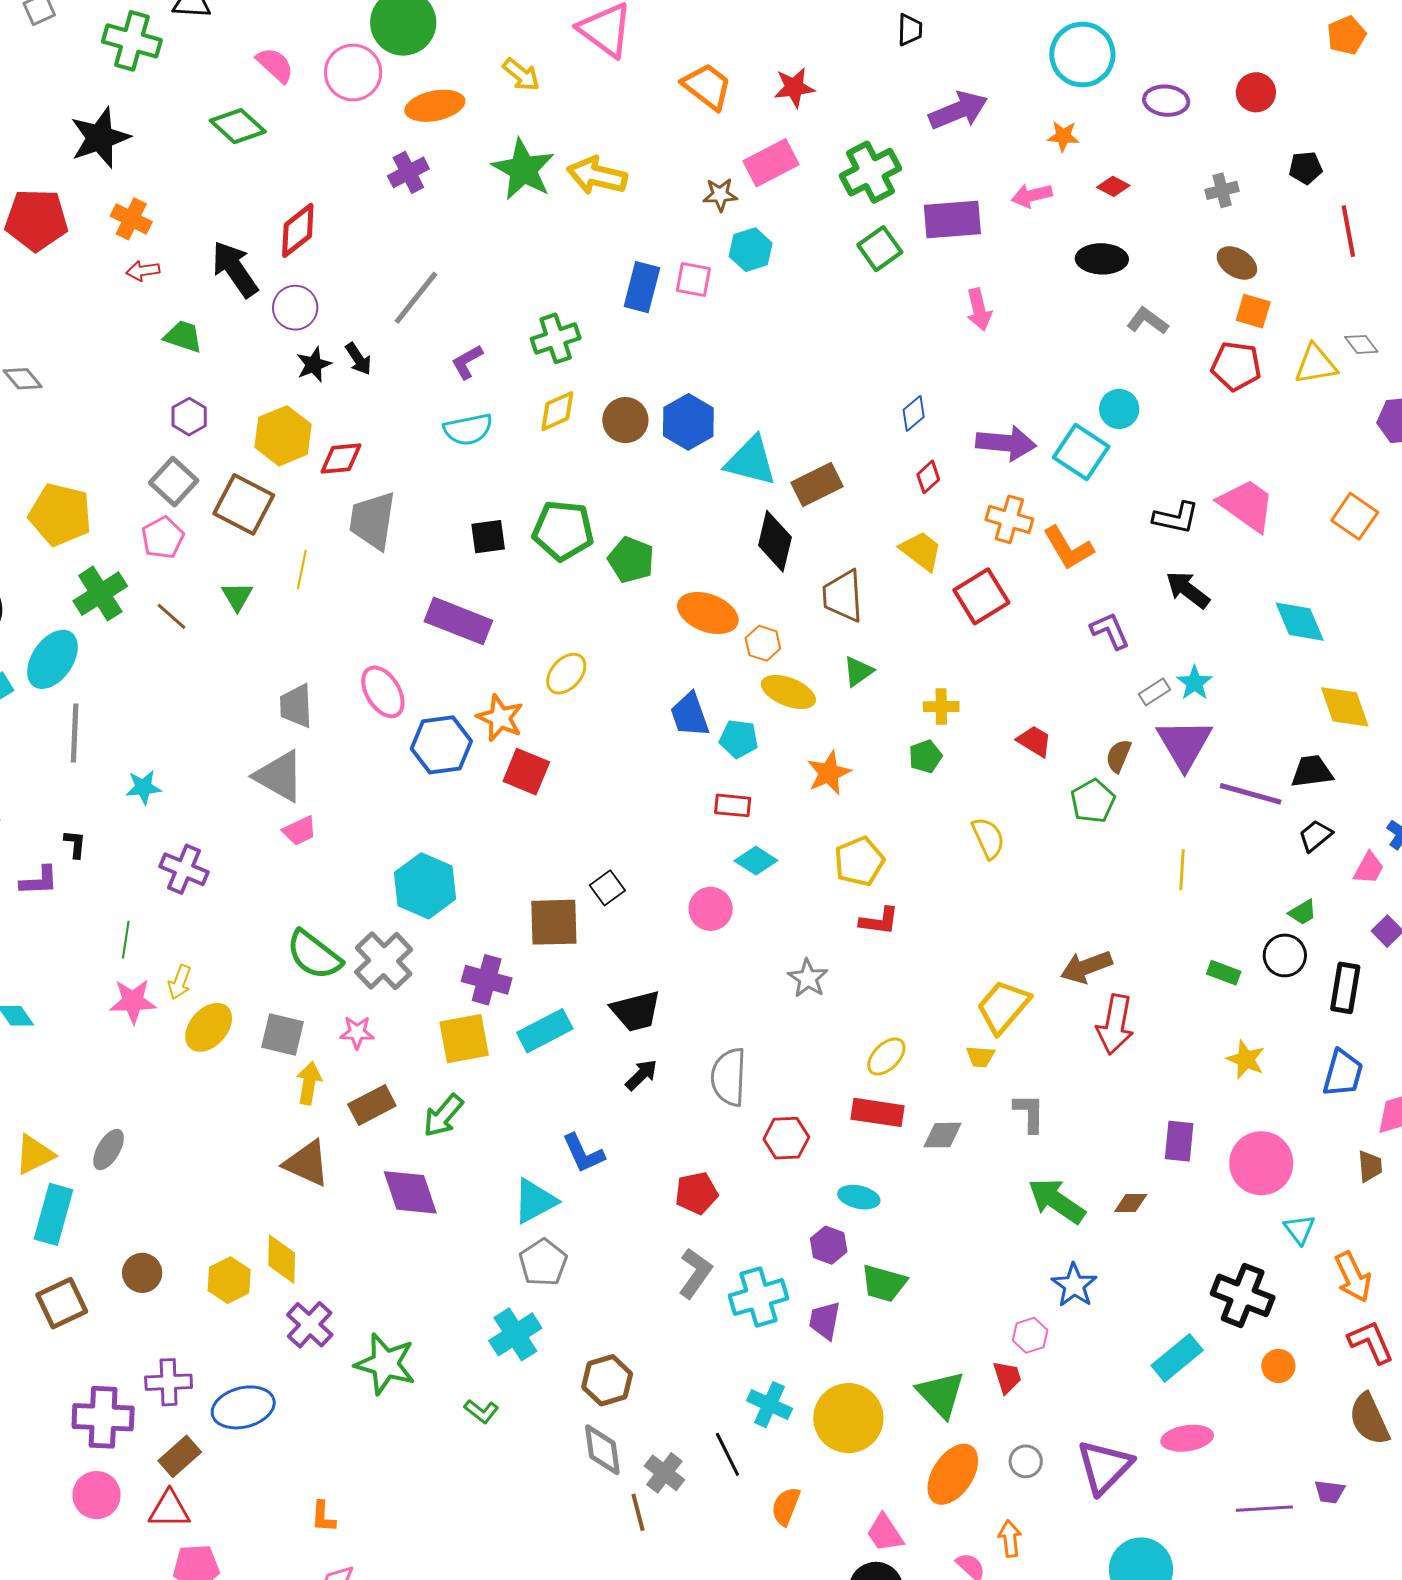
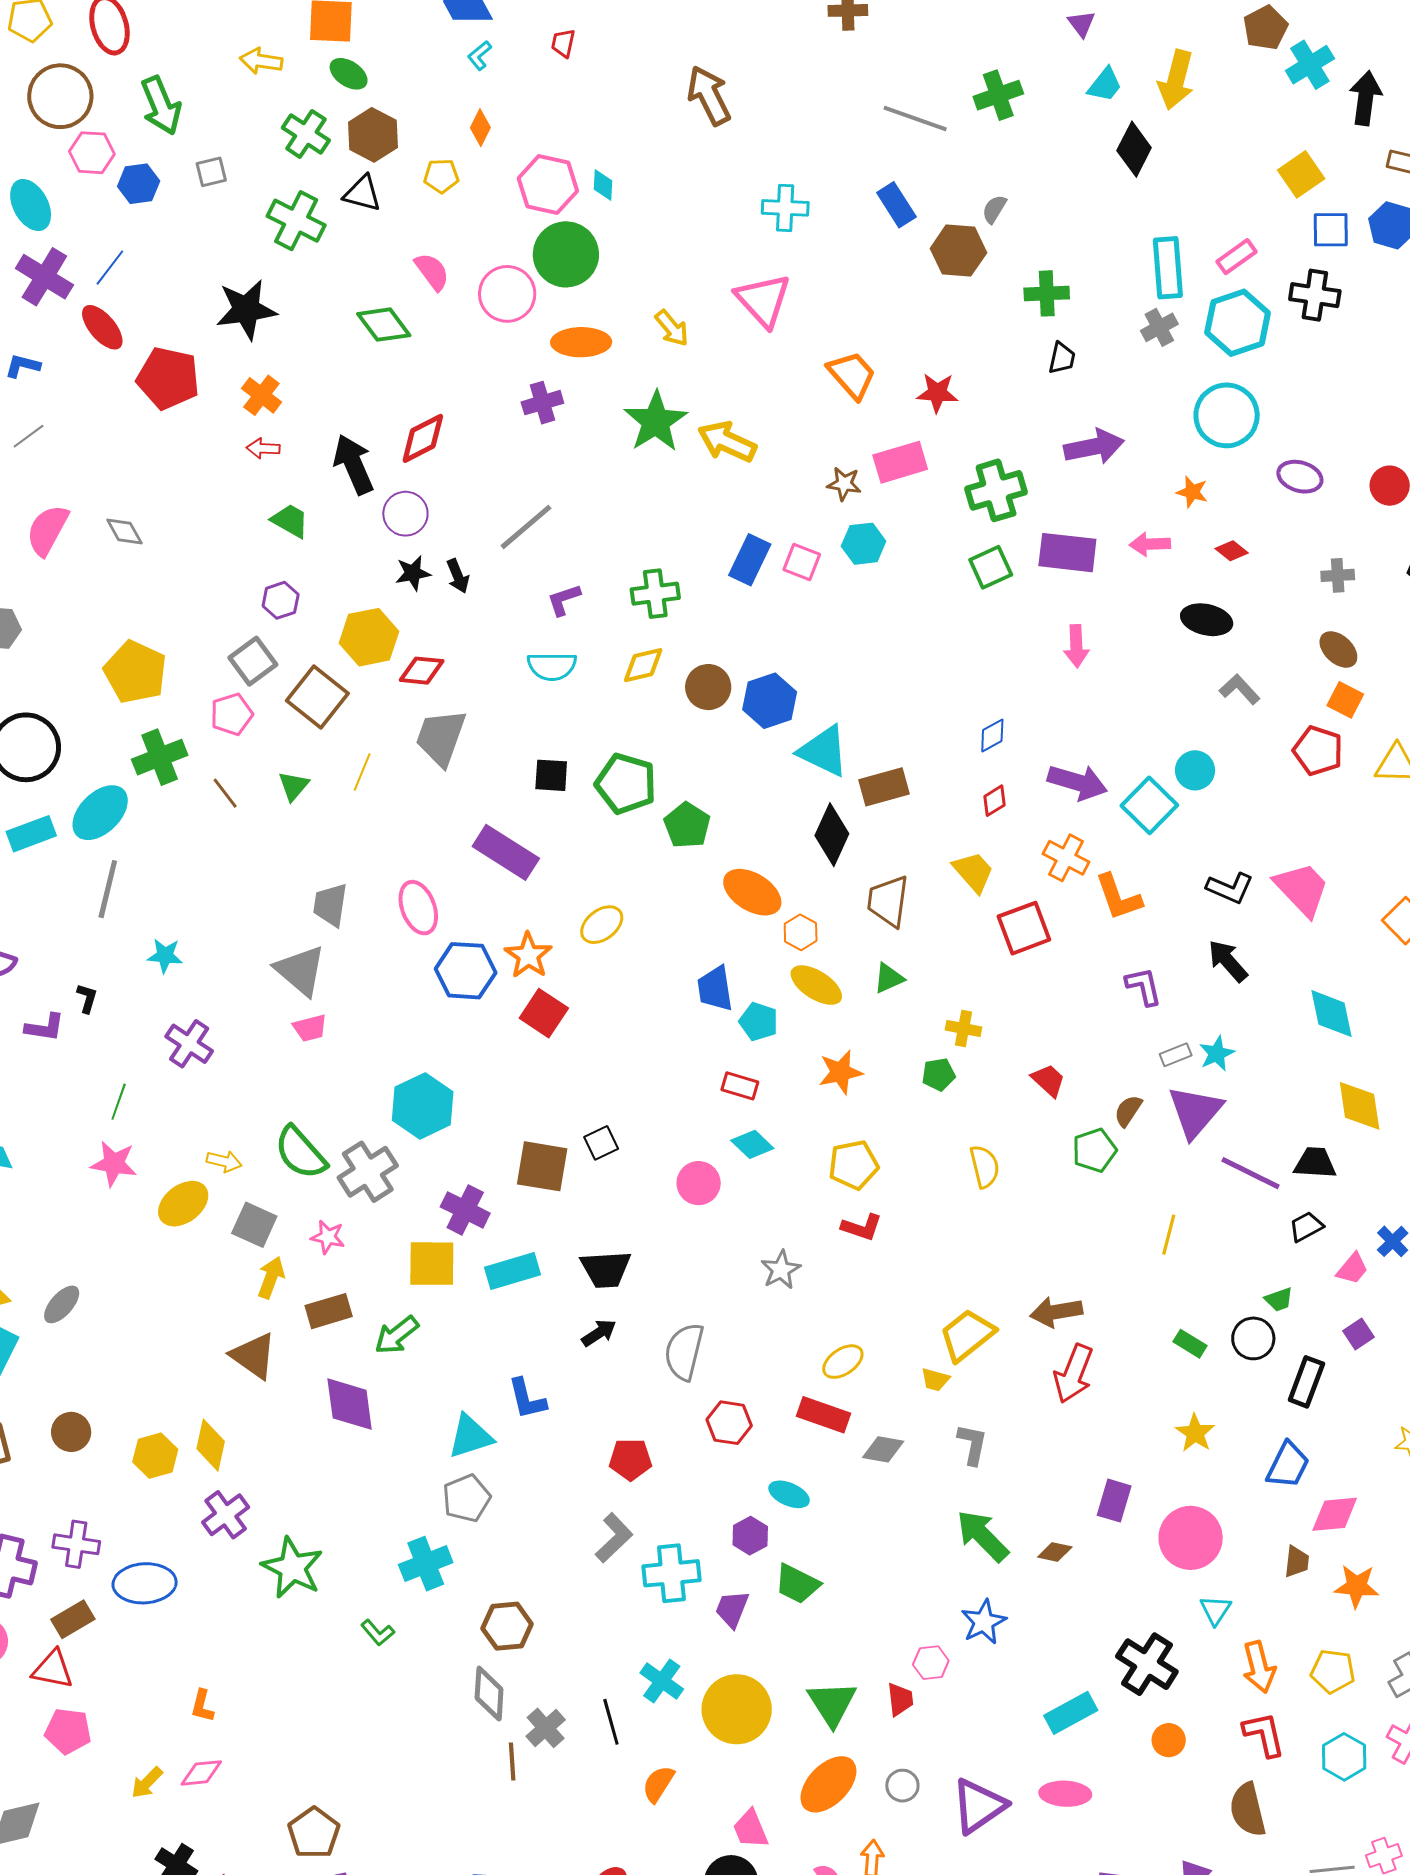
yellow arrow: (180, 982) -> (224, 1161), moved, turned -108

